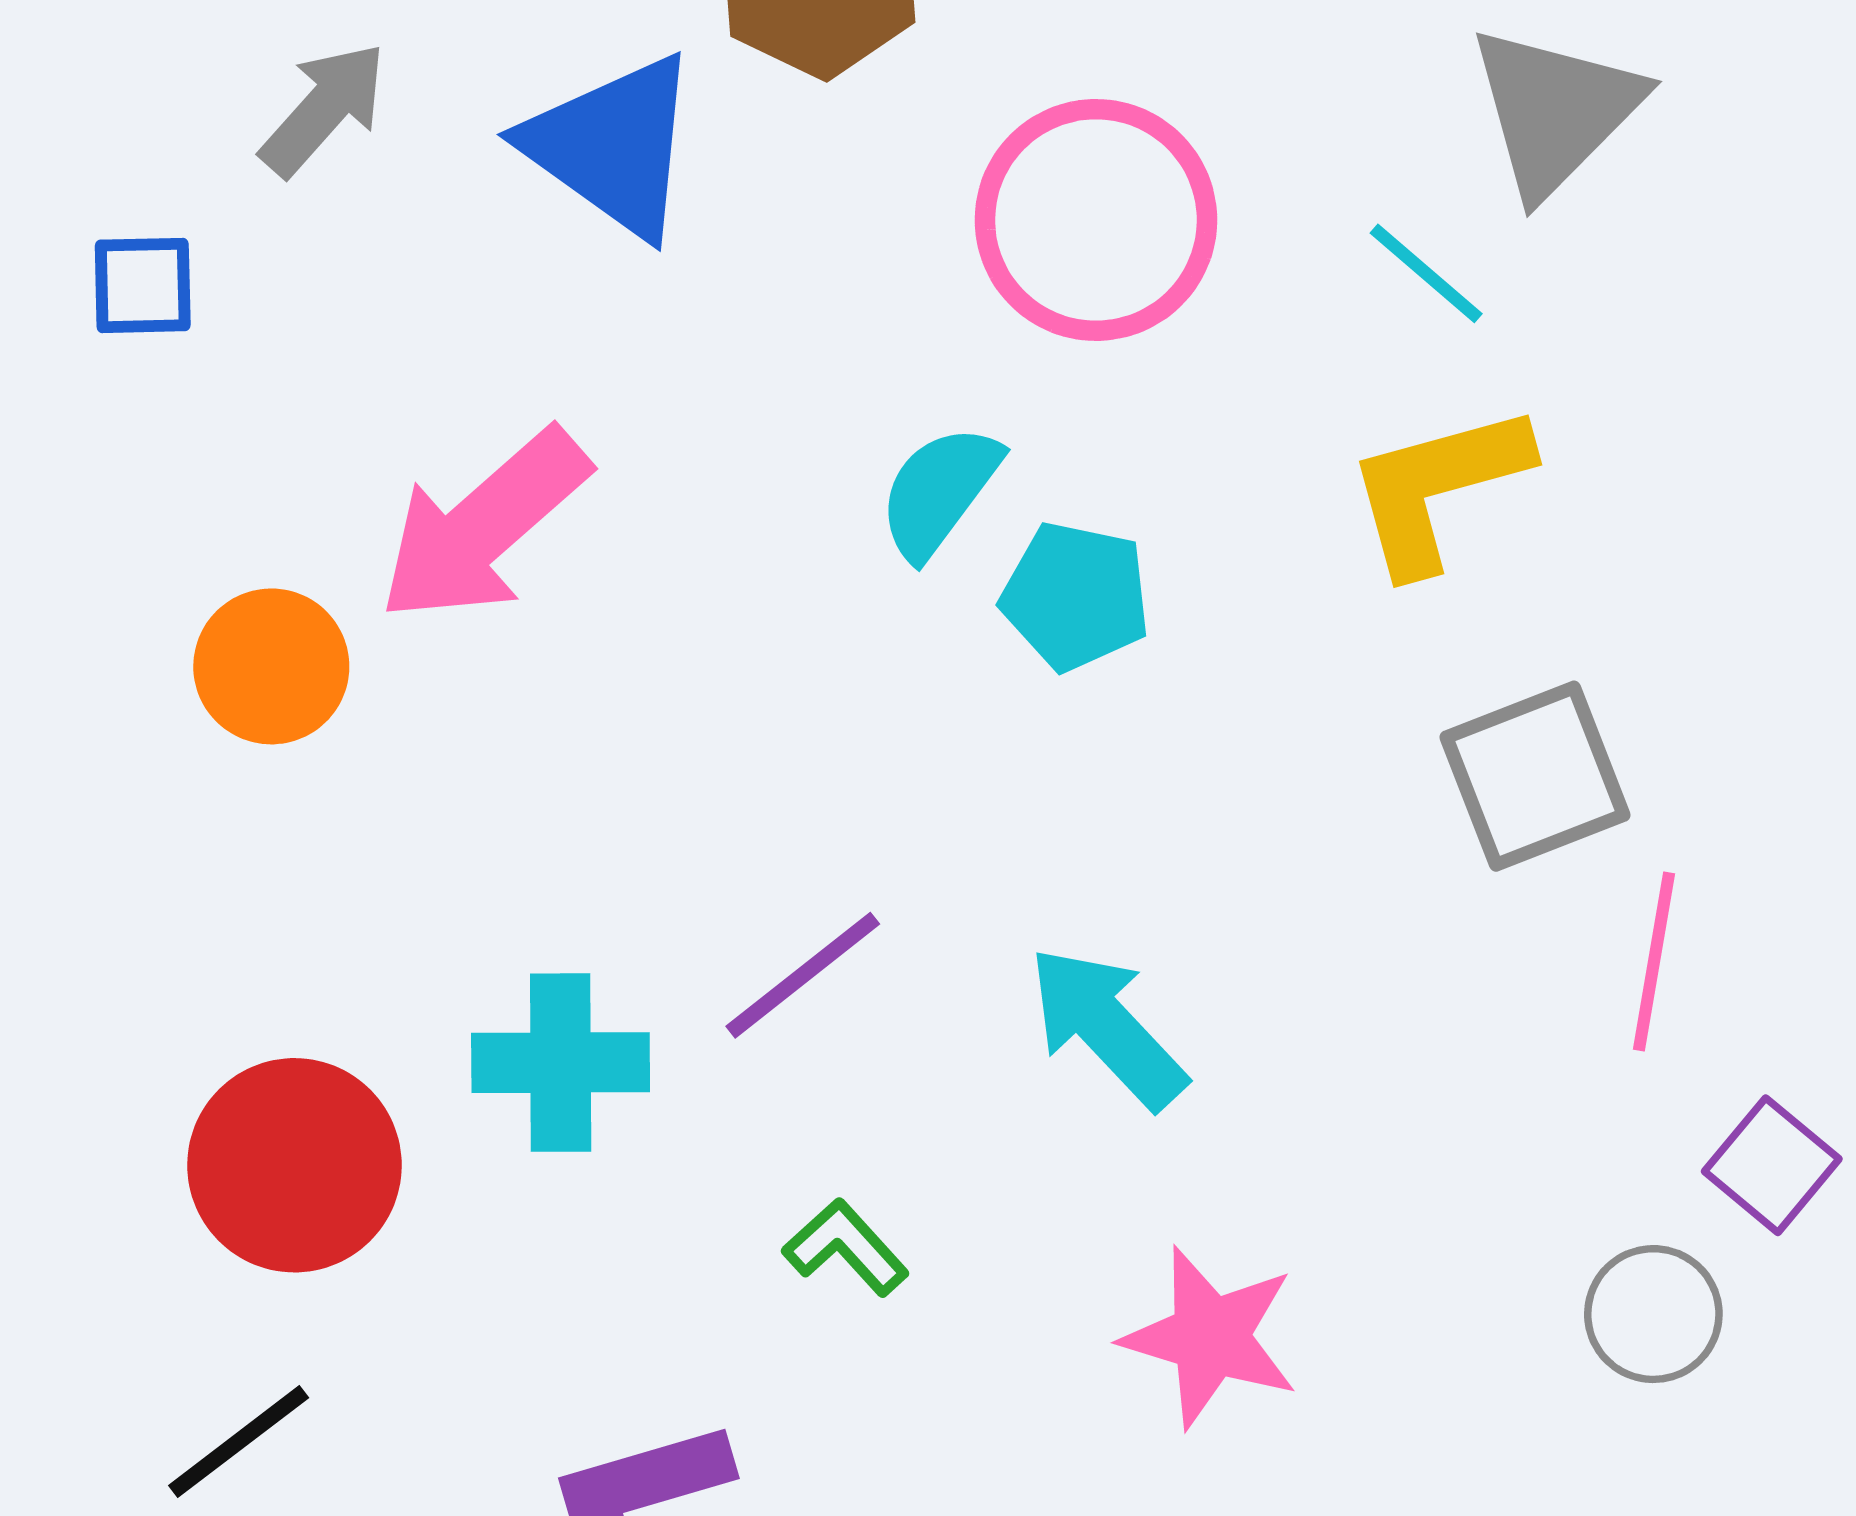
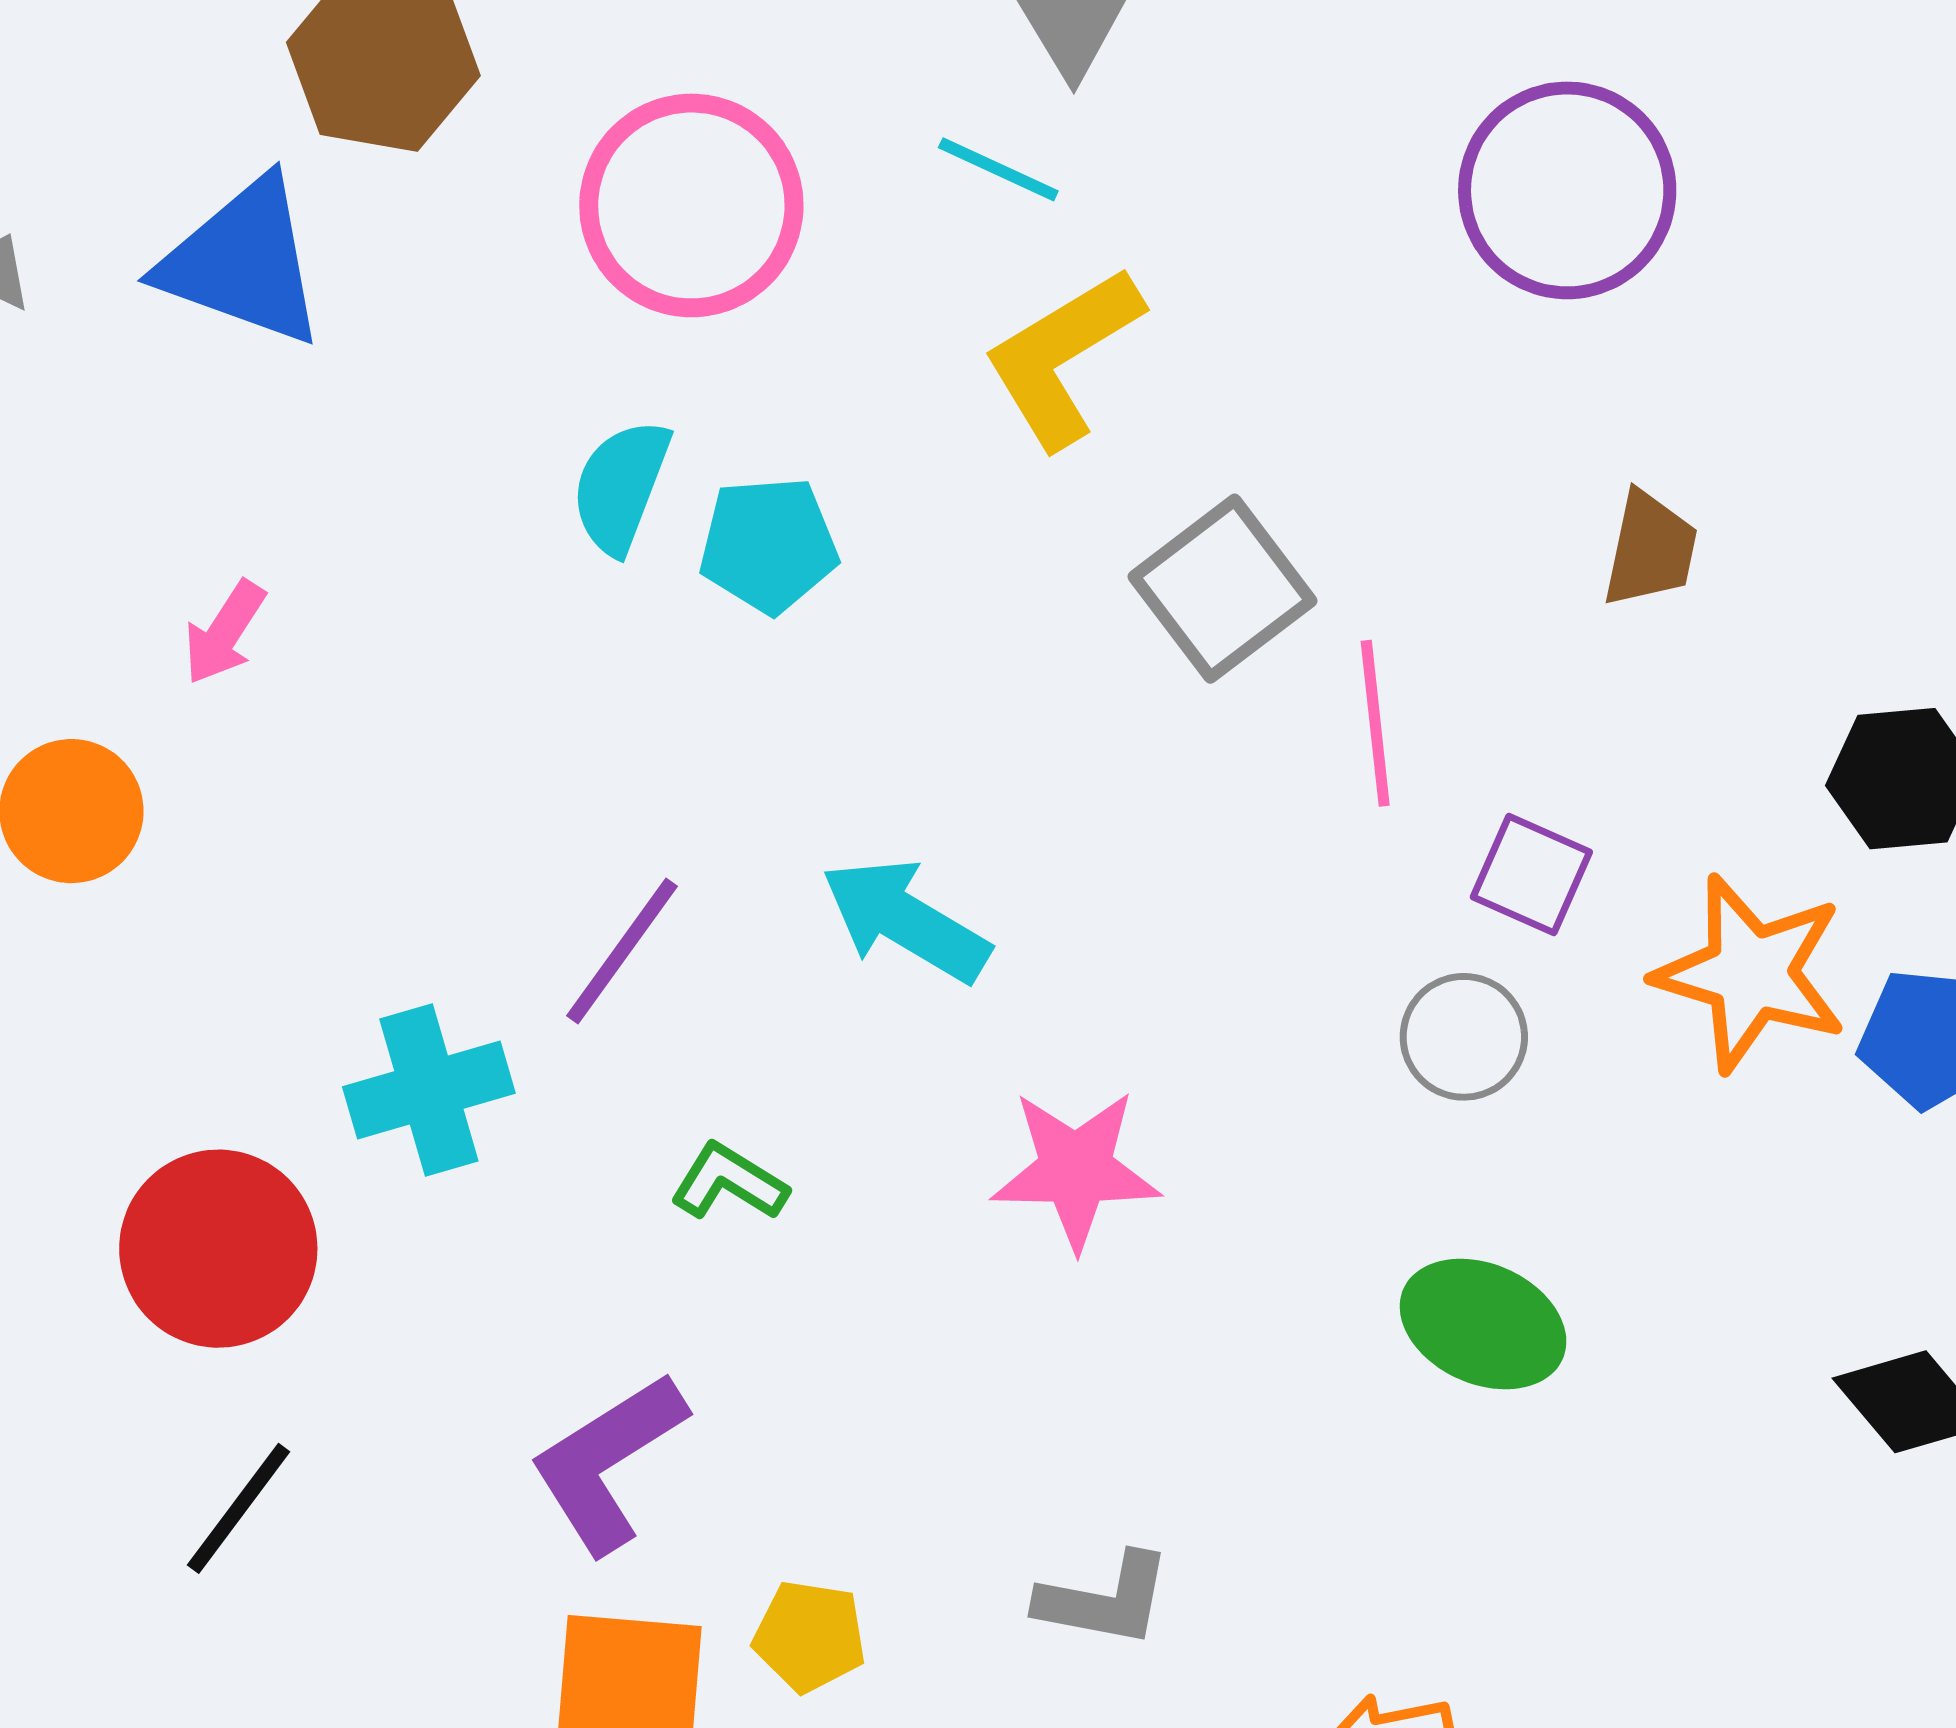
pink arrow: (484, 526) -> (224, 632), size x0.5

